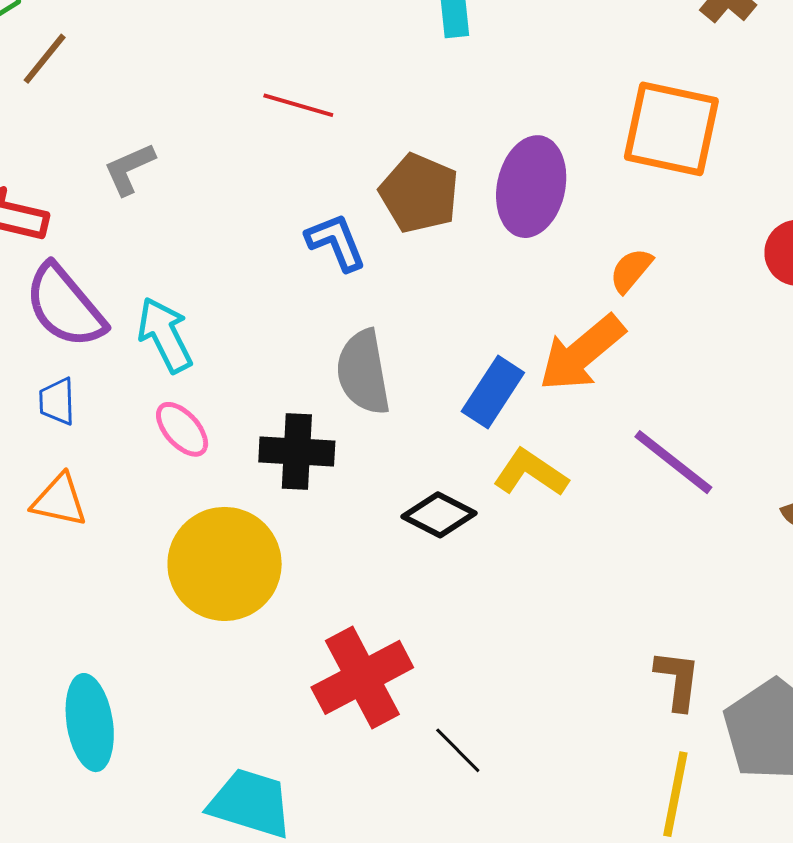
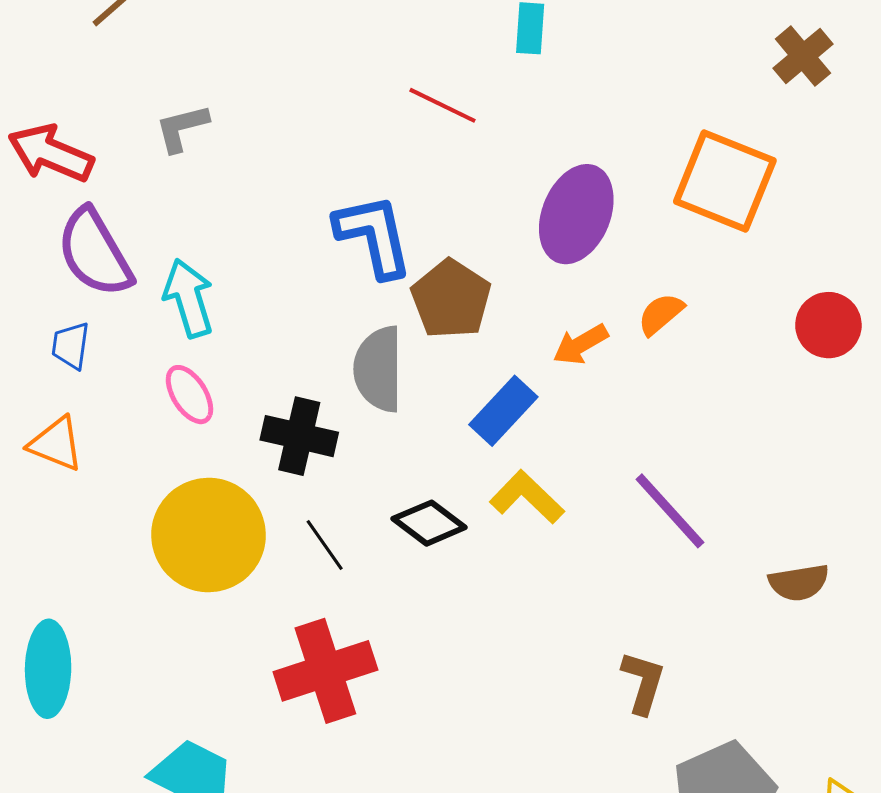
red line: (298, 105) -> (442, 105), moved
brown pentagon: (419, 193) -> (451, 299), moved
blue L-shape: (336, 242) -> (374, 236), size x1.4
orange arrow: (582, 353) -> (581, 344), moved, size x0.6
brown L-shape: (678, 680) -> (643, 682), moved
black line: (458, 750) -> (325, 545), moved

